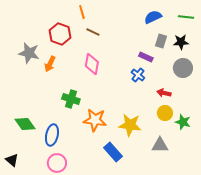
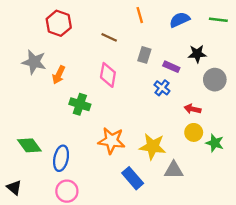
orange line: (82, 12) -> (140, 15), moved
red hexagon: (60, 34) -> (59, 23), moved
gray rectangle: (161, 41) -> (144, 55), moved
black star: (181, 42) -> (197, 54), moved
green cross: (71, 99) -> (80, 104), moved
gray triangle: (160, 145) -> (174, 170), moved

